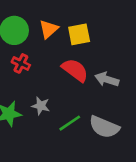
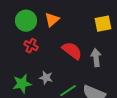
yellow square: (79, 34) -> (103, 24), moved
gray arrow: (107, 79) -> (96, 58), turned 66

